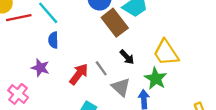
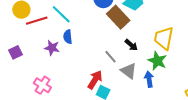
yellow trapezoid: (166, 53) -> (164, 38), turned 50
purple star: (40, 68) -> (52, 48), moved
red arrow: (79, 74) -> (95, 80), moved

